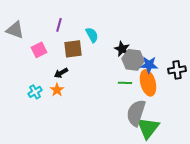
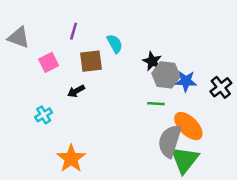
black cross: (177, 70) -> (221, 87), turned -30
orange ellipse: (148, 83) -> (188, 126), moved, turned -30
orange star: (57, 90) -> (71, 158), moved, size x1.6

